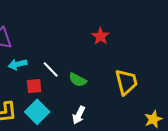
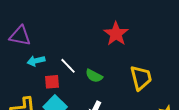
red star: (100, 36) -> (116, 34), size x1.4

